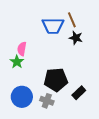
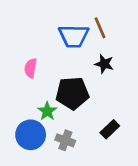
black star: (76, 38) -> (104, 64), moved
green star: (17, 62) -> (47, 111), moved
black pentagon: (56, 80) -> (72, 93), moved

